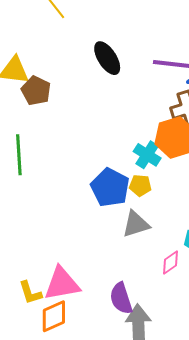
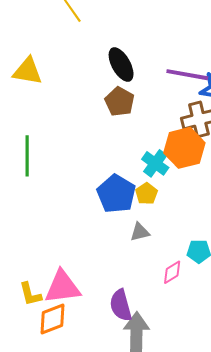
brown pentagon: (36, 91) -> (120, 102), moved
yellow pentagon: (140, 185) -> (147, 194), turned 30
gray triangle: (136, 224) -> (140, 232), size x0.7

